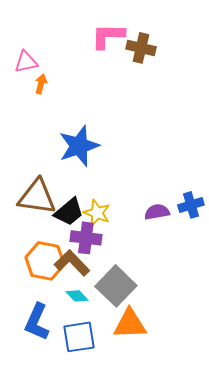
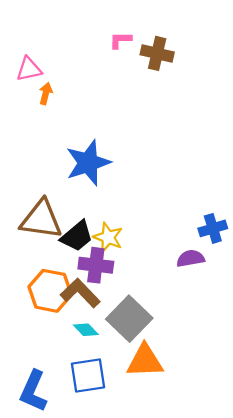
pink L-shape: (108, 36) -> (120, 40), size x0.6
purple semicircle: (157, 212) -> (191, 258), moved
blue L-shape: (37, 322) -> (33, 391), moved

